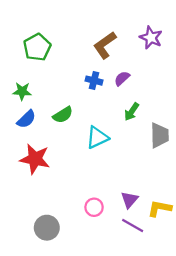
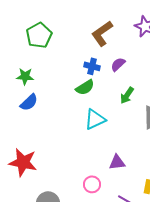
green semicircle: (63, 115) -> (85, 87), moved
red star: (35, 159) -> (23, 162), moved
purple triangle: (129, 200) -> (117, 162), moved, turned 42

